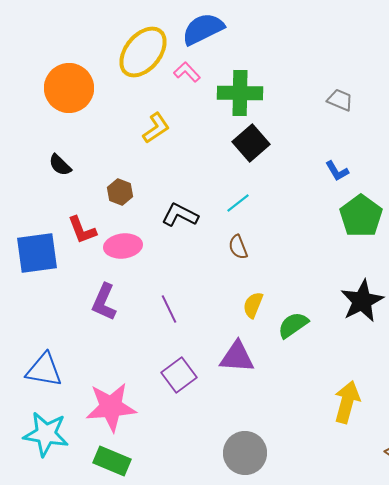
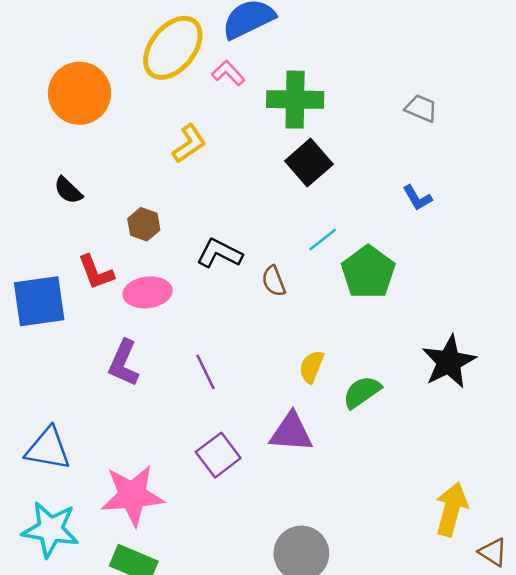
cyan line: (238, 203) -> (323, 239), moved
green pentagon: (361, 216) -> (368, 272), moved
brown semicircle: (238, 247) -> (274, 281), moved
yellow arrow: (347, 402) -> (451, 509), moved

